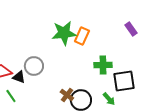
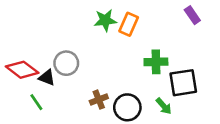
green star: (64, 33) -> (105, 20), size x0.7
brown cross: (67, 95) -> (99, 100), moved, turned 32

